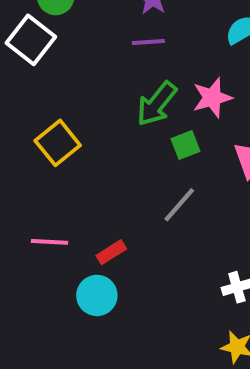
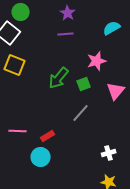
green arrow: (157, 104) -> (59, 78), moved
yellow square: (58, 143) -> (15, 65), moved, turned -30

